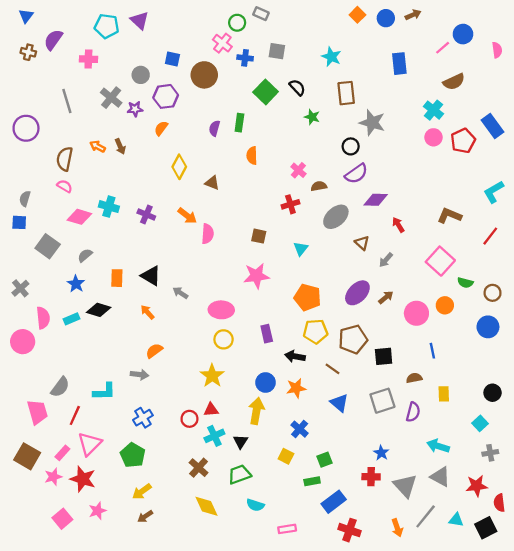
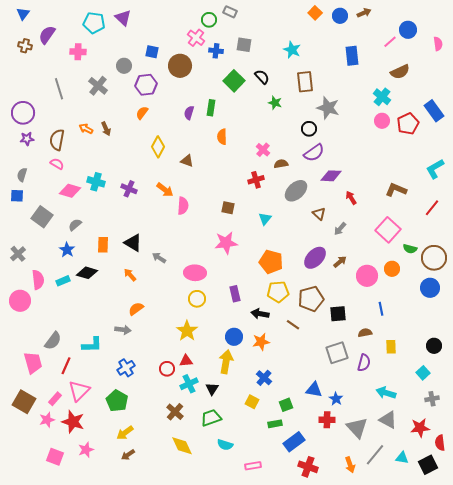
purple star: (135, 109) -> (27, 139), moved
brown circle: (493, 293) -> (434, 258), size x1.6
blue triangle: (339, 403) -> (314, 390), moved, turned -30
pink square: (62, 519) -> (55, 457), turned -30

